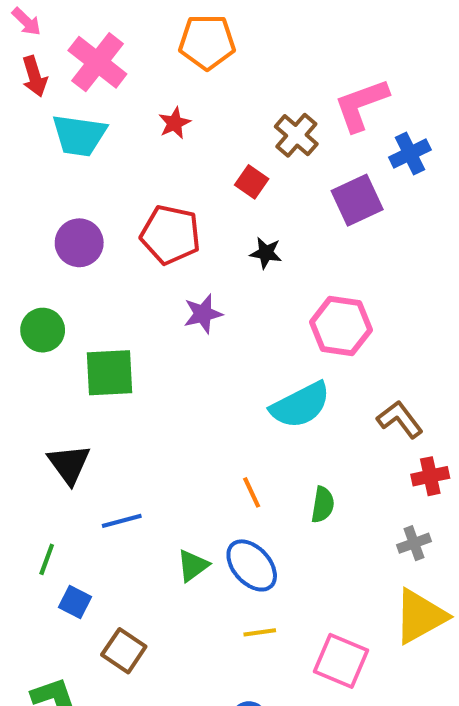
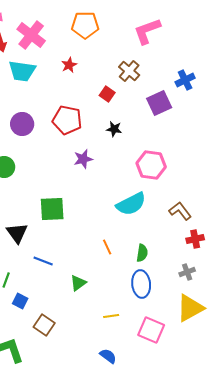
pink L-shape: (361, 105) -> (147, 31), moved
green square: (110, 373) -> (52, 209), moved
blue line: (122, 521) -> (43, 261), turned 36
blue ellipse: (252, 565) -> (141, 284), moved, turned 36

